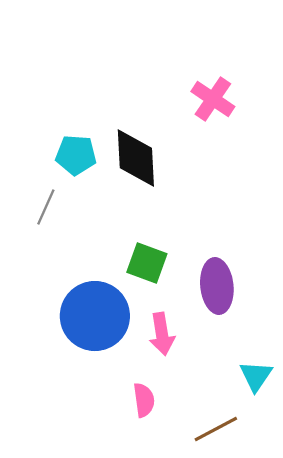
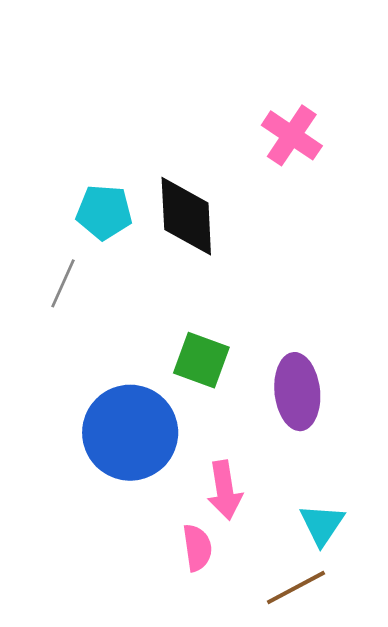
pink arrow: (162, 334) -> (225, 490), moved
cyan triangle: (256, 376) -> (322, 524), moved

